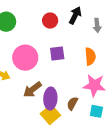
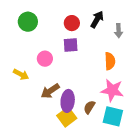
purple square: (57, 53) -> (71, 45), moved
pink circle: (25, 58) -> (45, 59), size x0.6
cyan square: (96, 111) -> (113, 116), size x1.5

